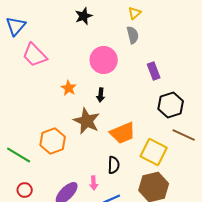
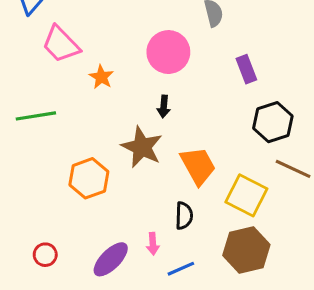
orange star: (69, 88) -> (101, 77), moved
orange trapezoid: (123, 133) -> (198, 166), turned -96
green line: (19, 155) -> (36, 116), moved, turned -40

